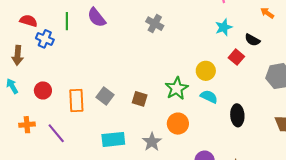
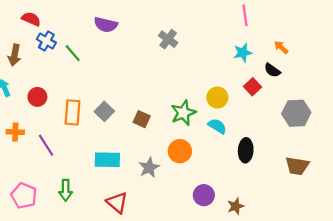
orange arrow: (267, 13) -> (281, 47), moved
purple semicircle: (97, 18) -> (106, 25), turned -45
green line: (67, 21) -> (73, 53), moved, turned -48

